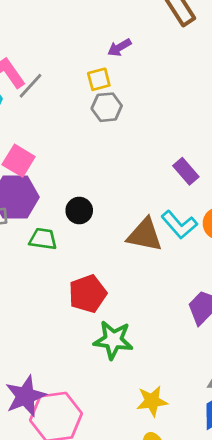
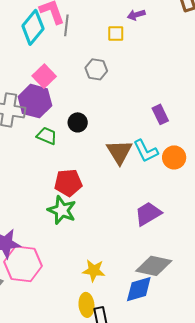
gray line: (31, 86) -> (66, 25), turned -50
gray hexagon: (107, 107) -> (96, 69), moved
brown triangle: (145, 235) -> (119, 152), turned 32
green star: (113, 340) -> (62, 210), moved

